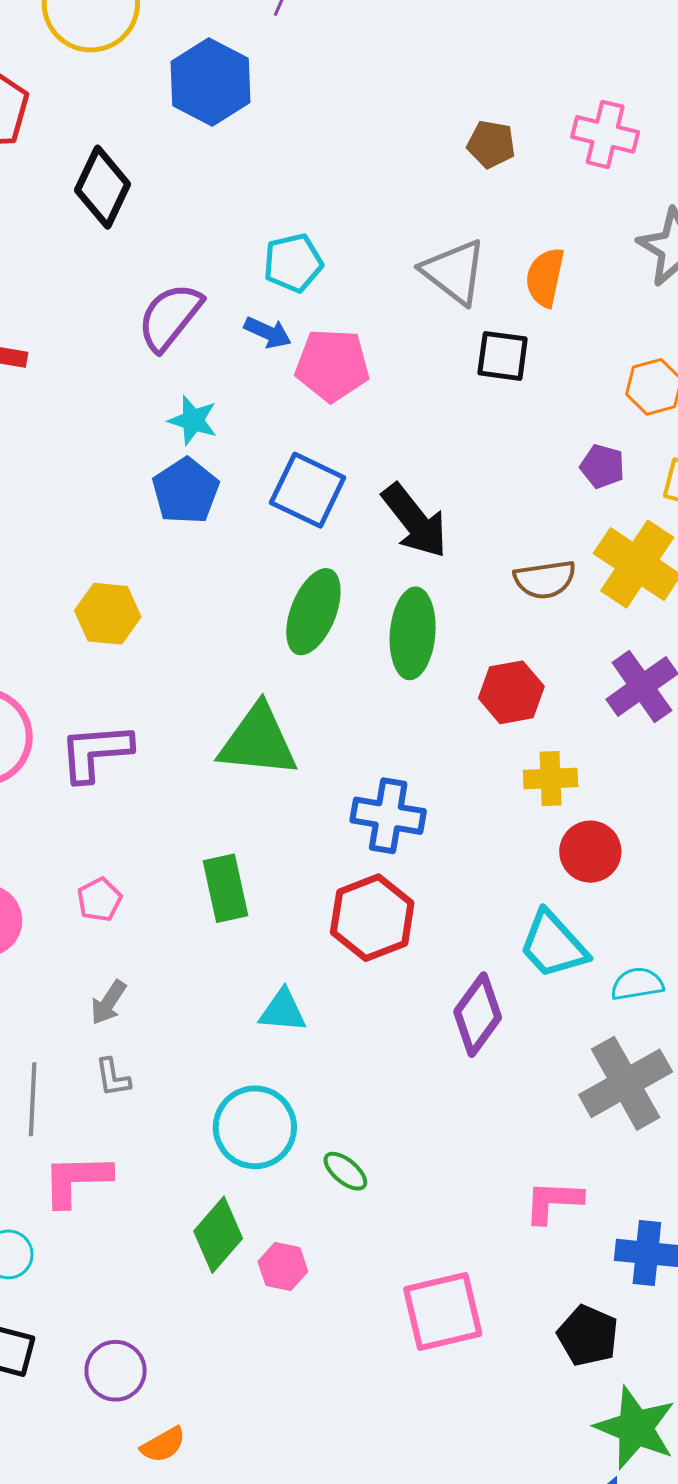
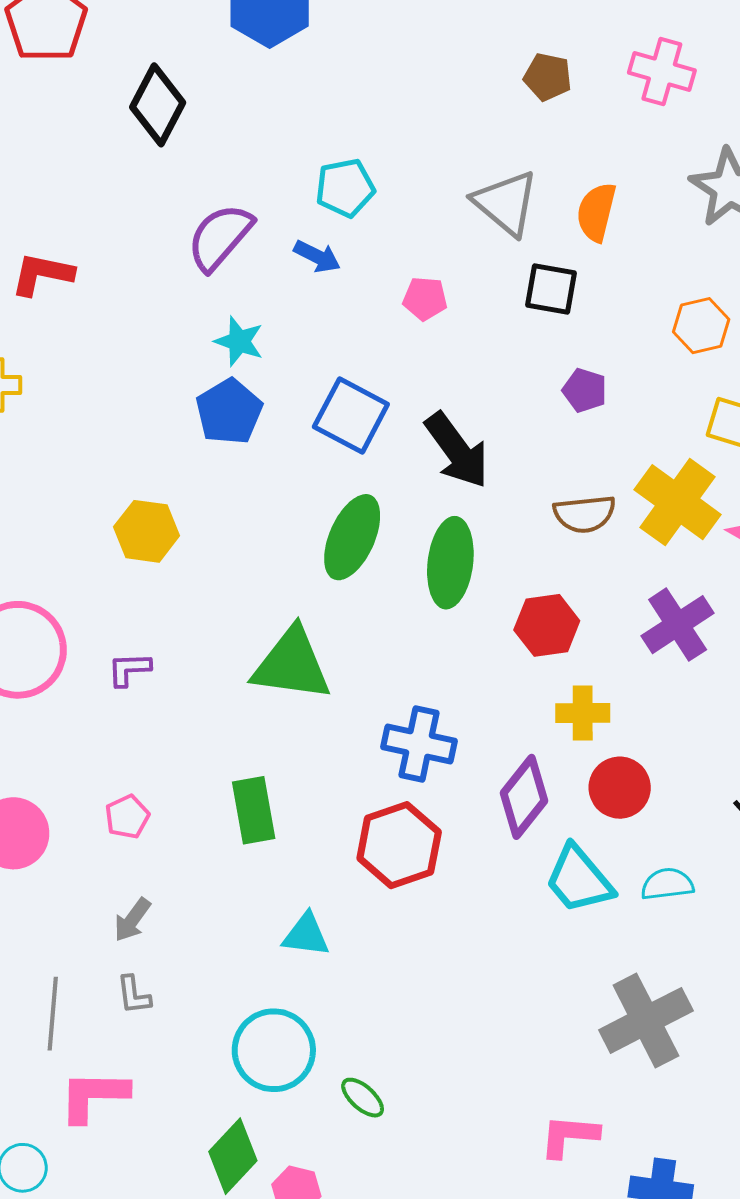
pink pentagon: (332, 365) -> (425, 299), moved, size x0.6
purple pentagon: (602, 466) -> (585, 390), moved
purple L-shape: (96, 752) -> (129, 669), size x0.6
cyan semicircle: (637, 984) -> (667, 884), moved
purple diamond: (478, 1015) -> (524, 797), moved

